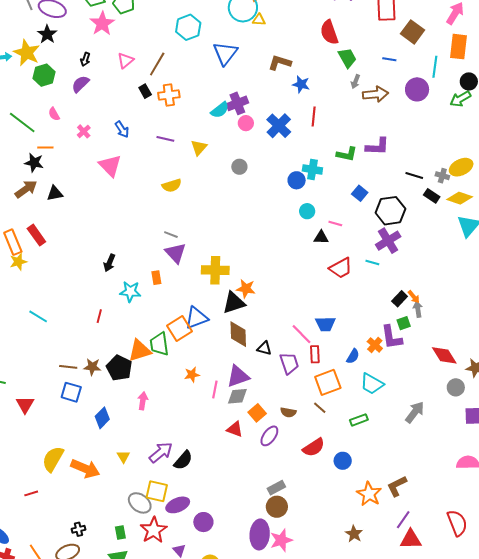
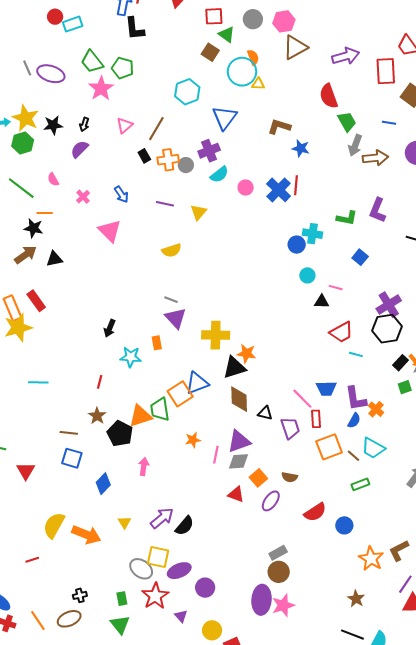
black star: (47, 34) -> (53, 125), moved, turned 30
green hexagon: (44, 75) -> (23, 143), moved
gray arrow: (355, 82) -> (355, 145), size x1.5
purple cross: (237, 103) -> (209, 151), moved
red line: (314, 116) -> (296, 185), moved
purple L-shape: (377, 147) -> (378, 210), turned 110
gray circle: (239, 167) -> (186, 165), moved
black hexagon: (390, 211) -> (387, 329), moved
yellow star: (18, 262) -> (18, 328), size x1.6
cyan line: (372, 262) -> (356, 354), moved
cyan line: (38, 316) -> (38, 382), turned -30
purple L-shape: (392, 337) -> (356, 399), moved
brown star: (92, 367) -> (97, 416), moved, turned 30
brown line: (320, 408) -> (353, 456), moved

